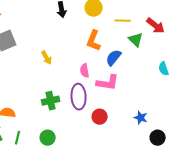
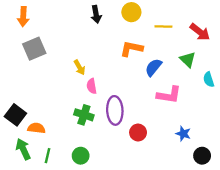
green triangle: (136, 40) -> (188, 60), moved
orange L-shape: (94, 41) -> (131, 49), turned 80
pink semicircle: (85, 71) -> (92, 86), moved
pink L-shape: (108, 83) -> (169, 95), moved
green cross: (51, 101) -> (84, 115), turned 30

